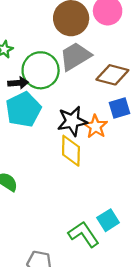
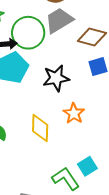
orange star: (95, 126) -> (74, 113), moved
yellow diamond: (71, 151) -> (40, 128), moved

